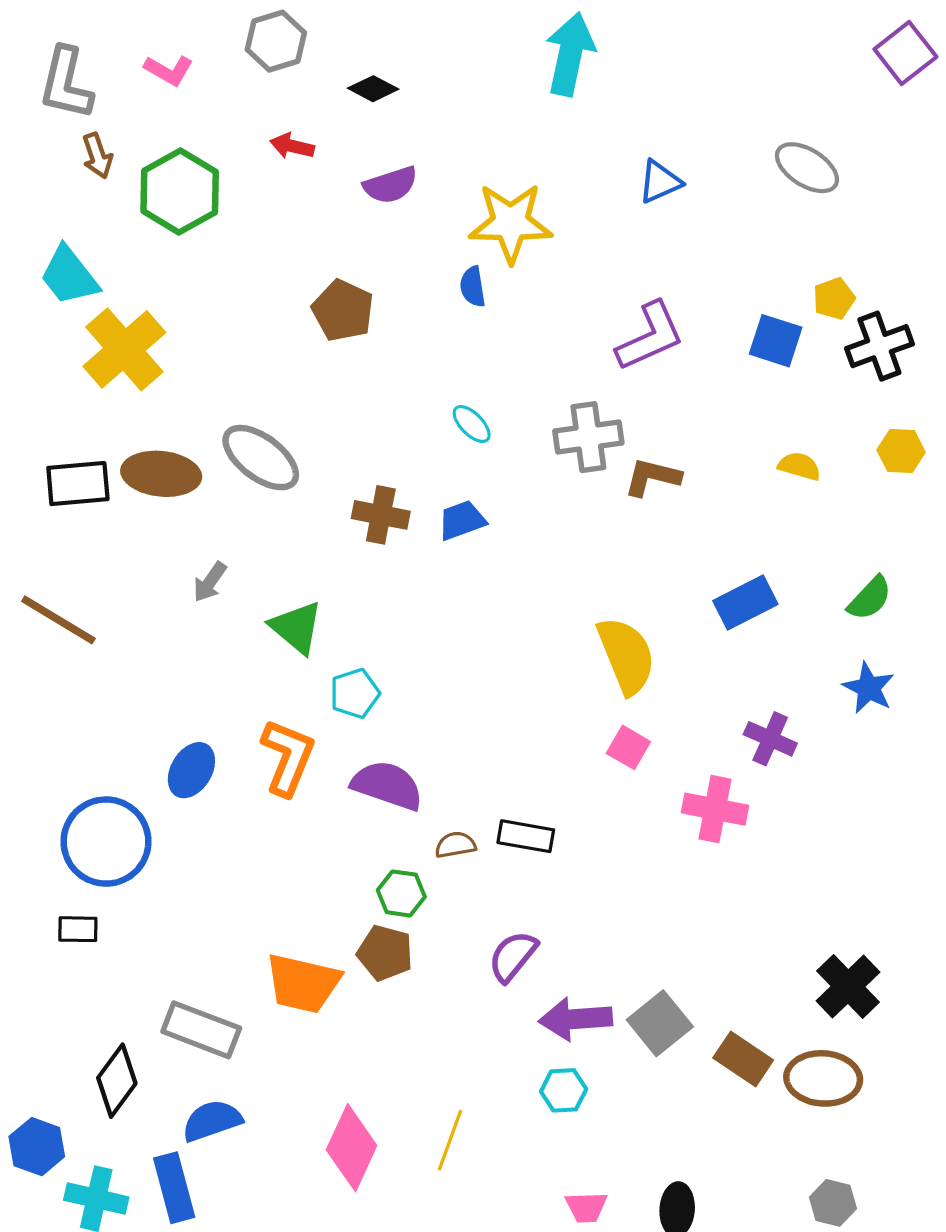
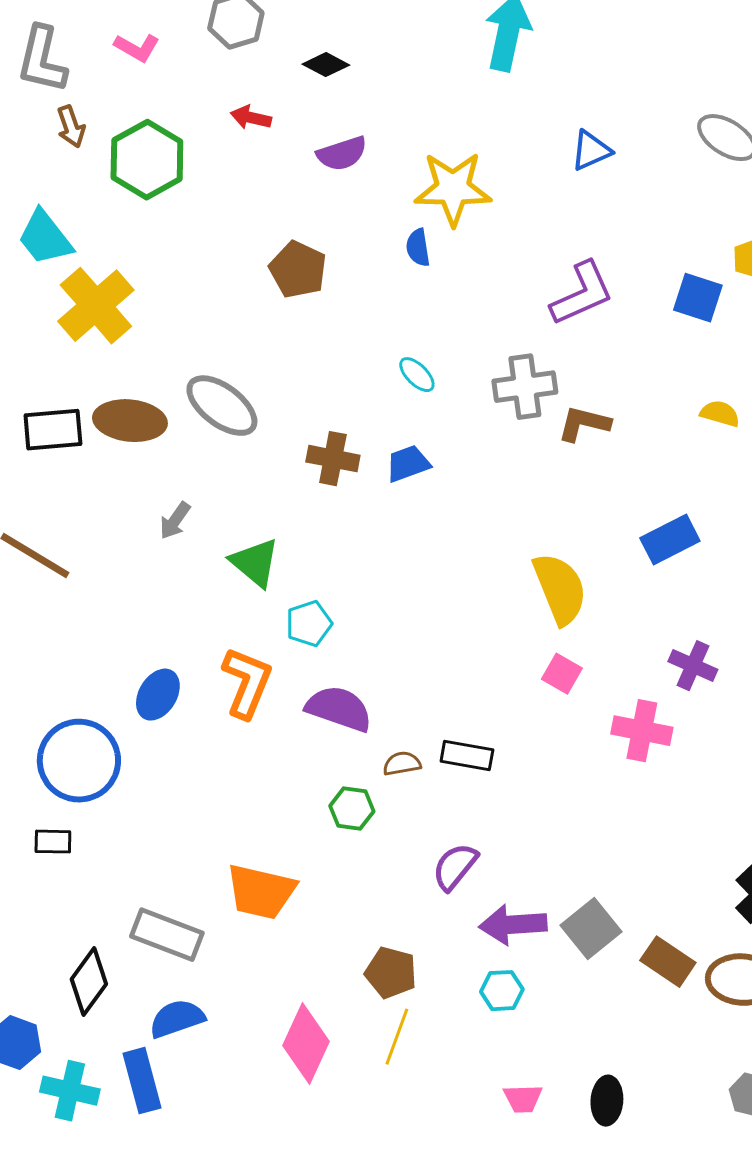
brown pentagon: (385, 953) -> (391, 973), moved

